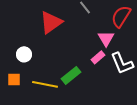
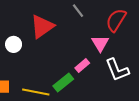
white circle: (24, 54) -> (14, 44), moved
pink rectangle: (98, 57) -> (82, 66), moved

